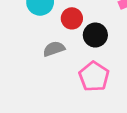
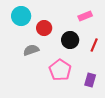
black circle: (95, 35) -> (70, 40), moved

